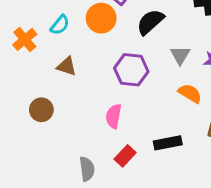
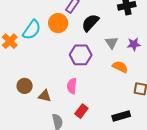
cyan semicircle: (60, 25) -> (32, 30), size x1.5
brown triangle: (67, 66) -> (45, 96), moved
black rectangle: (168, 143) -> (121, 116), moved

